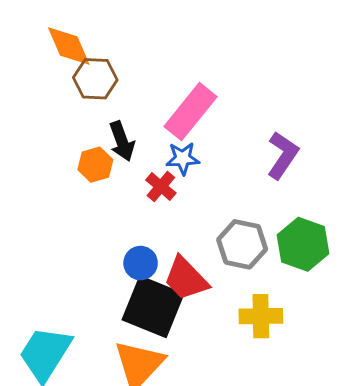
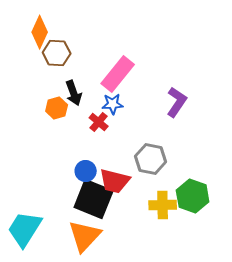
orange diamond: (69, 46) -> (40, 32), turned 48
green hexagon: (303, 244) -> (193, 196), moved
red trapezoid: (186, 279) -> (115, 181), turned -32

